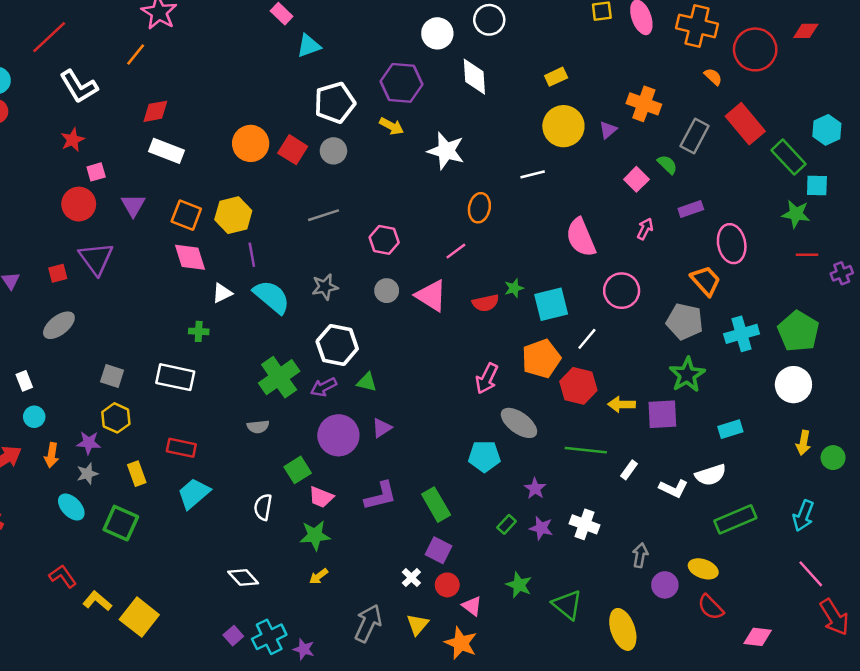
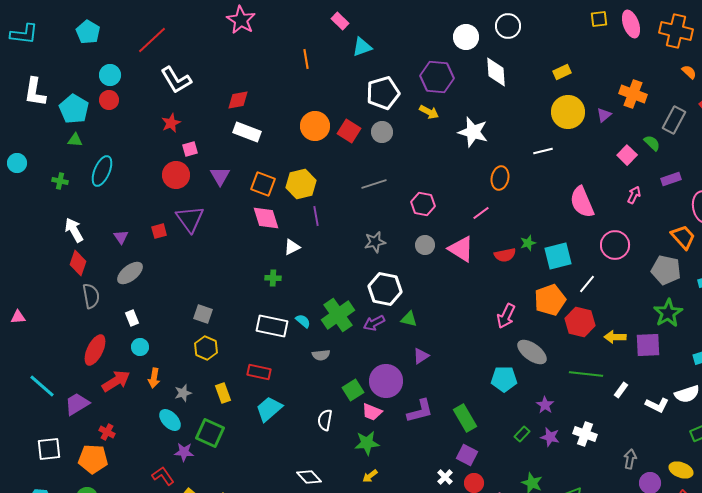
orange line: (136, 54) -> (306, 59), moved, turned -48
cyan semicircle: (272, 297) -> (303, 321), moved, size x0.5
gray ellipse: (59, 325) -> (130, 273), moved
white rectangle: (175, 377) -> (272, 326), moved
purple circle: (338, 435) -> (386, 381), moved
purple star: (89, 443) -> (184, 452), moved

